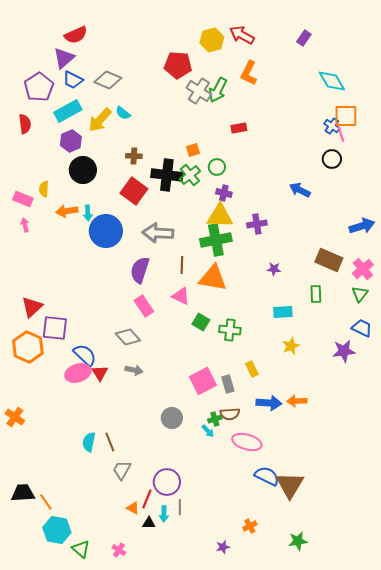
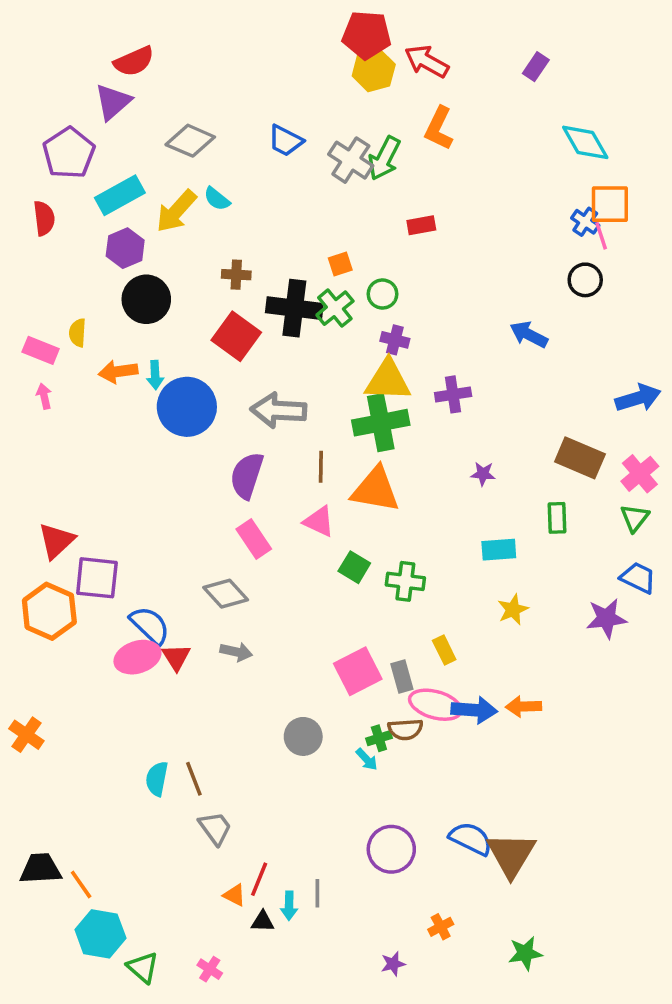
red pentagon: (178, 65) -> (367, 35), moved
blue trapezoid: (73, 80) -> (286, 141), moved
pink ellipse: (247, 442) -> (435, 705), moved
gray trapezoid: (122, 470) -> (215, 828), turned 115
purple circle: (167, 482) -> (391, 849), moved

